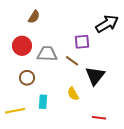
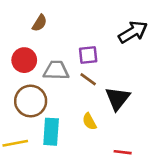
purple square: (82, 42) -> (88, 55), moved
brown circle: (27, 78) -> (31, 101), size x1.6
cyan rectangle: (43, 102) -> (51, 132), size x1.5

